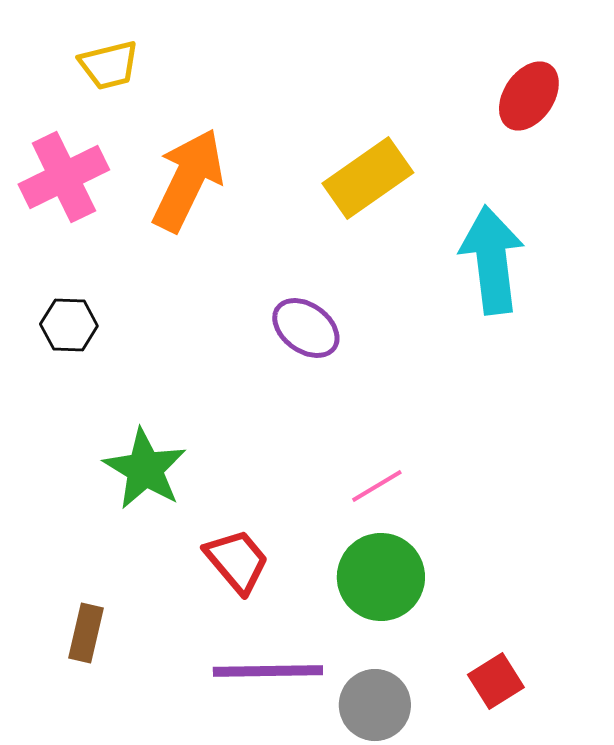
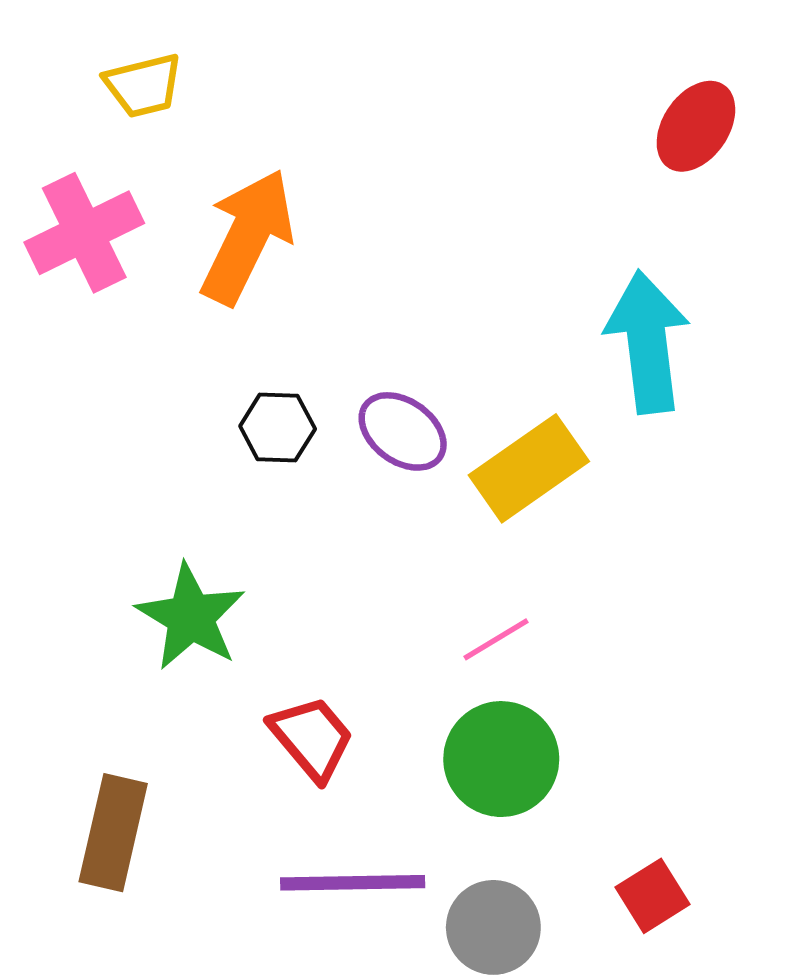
yellow rectangle: (368, 178) -> (529, 468), moved
black hexagon: (69, 325) -> (278, 428), moved
brown rectangle: (86, 633) -> (113, 833), size x1.5

